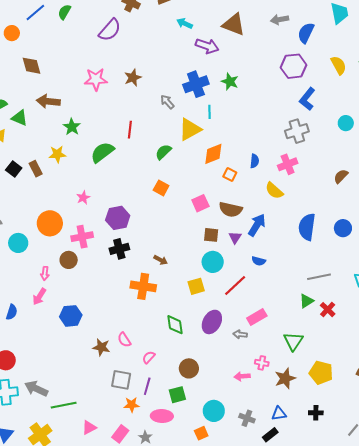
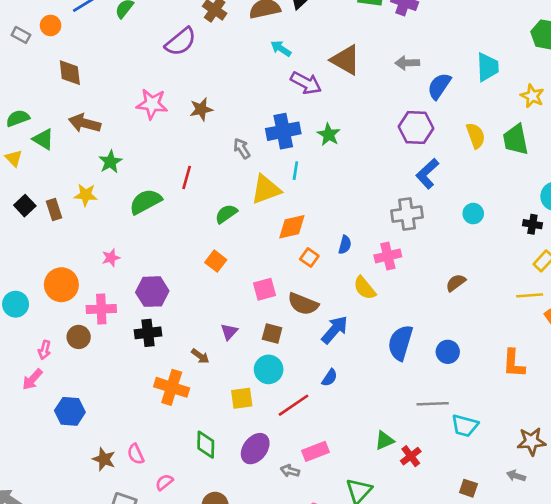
purple triangle: (235, 237) -> (229, 332), moved
blue semicircle: (259, 261) -> (330, 378), turned -80
gray line: (319, 277) -> (433, 404), moved

